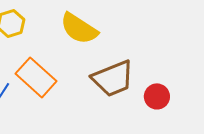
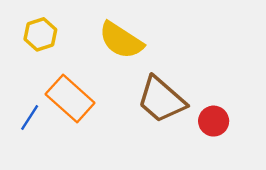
brown trapezoid: (113, 78) -> (161, 100), turned 63

